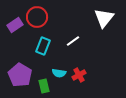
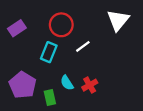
red circle: (37, 17) -> (61, 25), moved
cyan semicircle: (59, 73) -> (67, 83), turned 48

